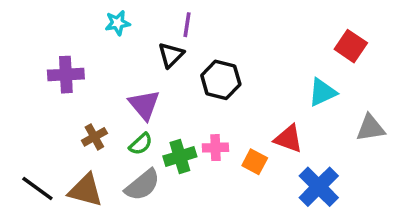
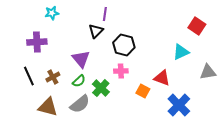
cyan star: (118, 23) -> (52, 13), moved
pink cross: (215, 148) -> (121, 71), moved
green cross: (180, 156) -> (101, 88), turned -30
black line: (37, 189) -> (29, 76), moved, turned 30

